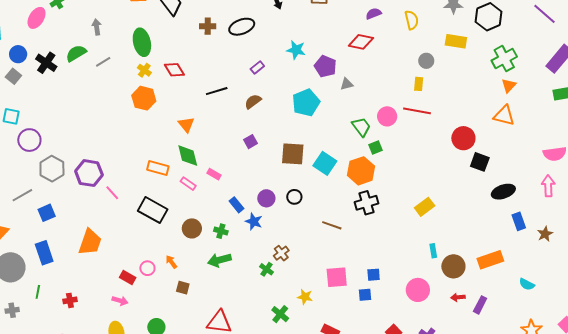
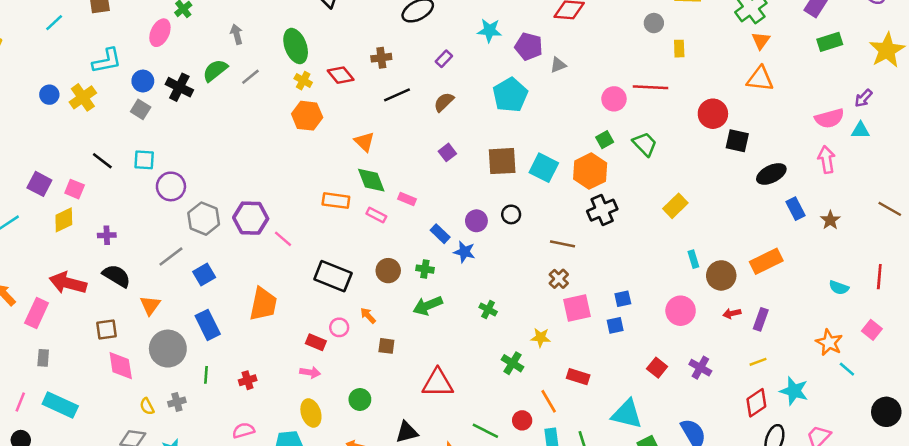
brown cross: (208, 26) -> (381, 58), moved
yellow rectangle: (419, 84) -> (679, 49), moved
green trapezoid: (361, 127) -> (645, 144), moved
black rectangle: (153, 210) -> (333, 276), moved
brown cross: (281, 253) -> (559, 279), moved
cyan semicircle: (527, 284) -> (839, 288), moved

